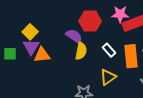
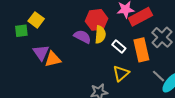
yellow square: (30, 32) -> (36, 20), moved
yellow semicircle: (81, 51) -> (100, 35), moved
green square: (10, 54) -> (21, 31), moved

